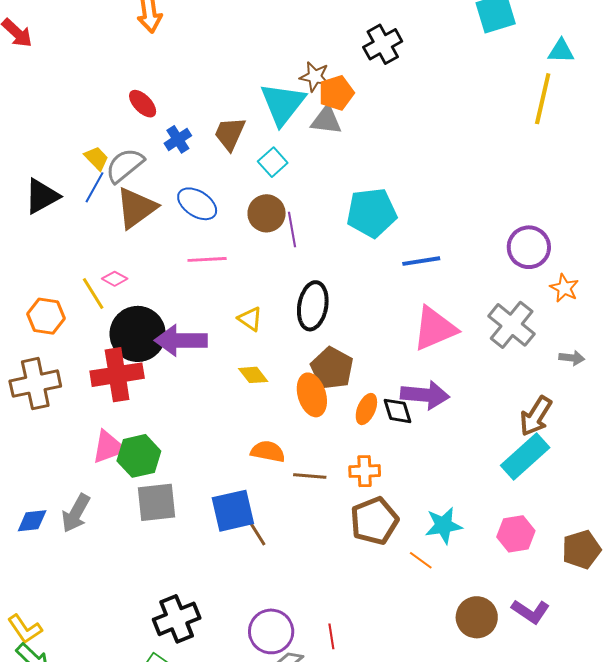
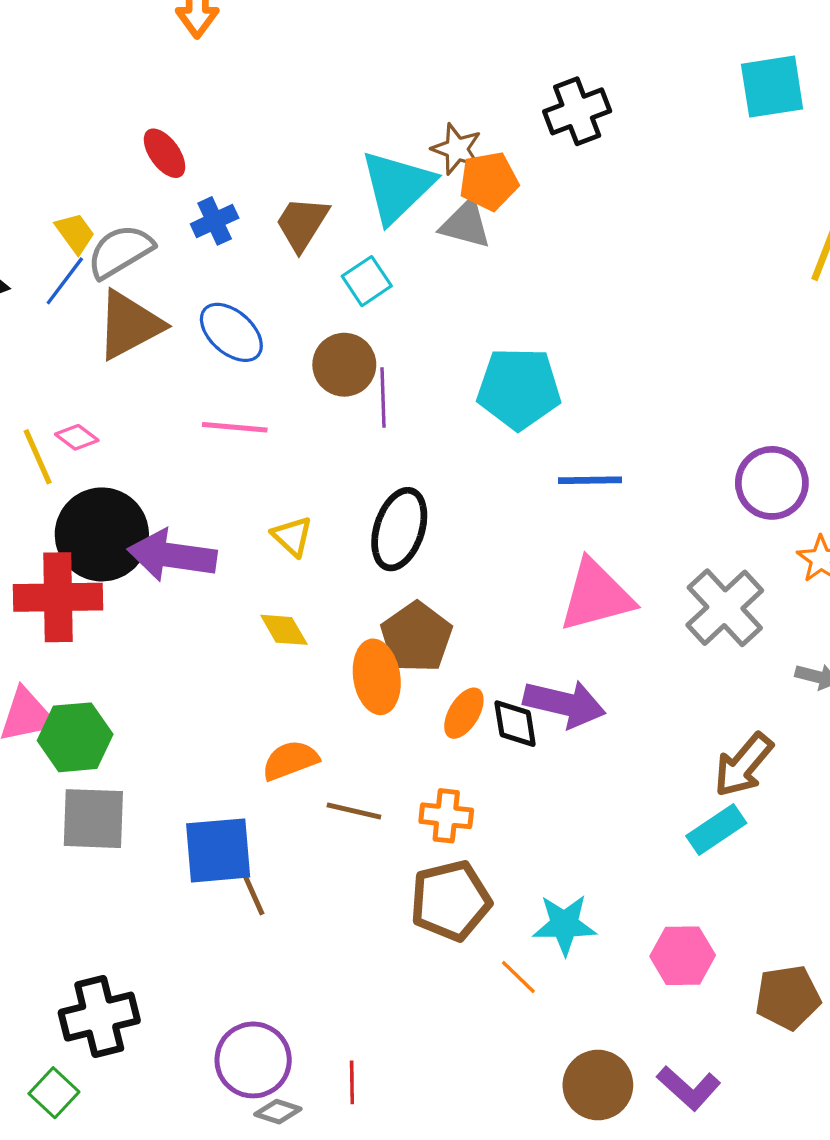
orange semicircle: (268, 451) -> (290, 760), turned -40
cyan rectangle: (525, 457) -> (716, 829), size x0.7

